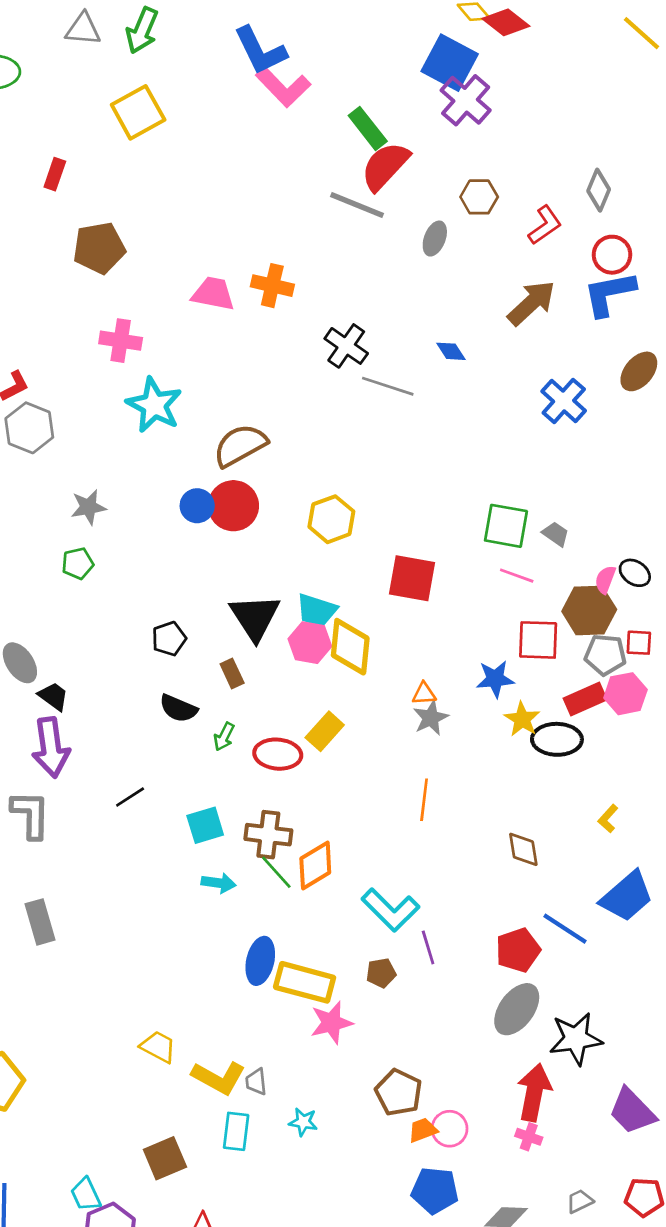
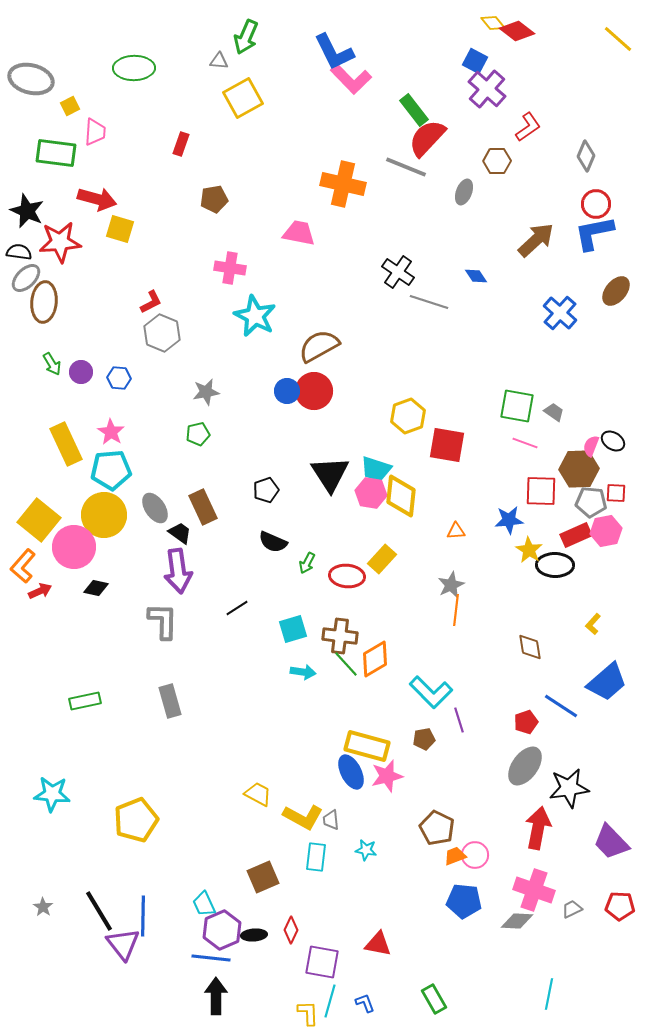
gray triangle: (83, 29) -> (219, 61), moved, size x0.7
blue square: (450, 63) -> (475, 61), size x0.6
red L-shape: (545, 225) -> (528, 127), moved
brown pentagon: (99, 248) -> (214, 199), size x0.7
orange cross: (272, 286) -> (343, 184), moved, size x1.4
yellow hexagon: (331, 519) -> (408, 416), moved
brown rectangle: (232, 674) -> (203, 507), moved, size x1.6
gray star: (431, 718) -> (451, 585), moved
red pentagon: (518, 950) -> (526, 722), size x0.7
blue ellipse: (260, 961) -> (351, 772), moved, turned -40
pink cross: (529, 1137) -> (534, 890), moved, size x2.0

